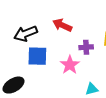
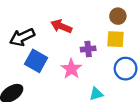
blue square: (37, 56) -> (36, 61), turned 30

